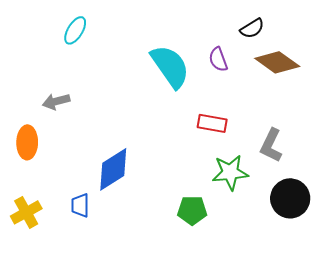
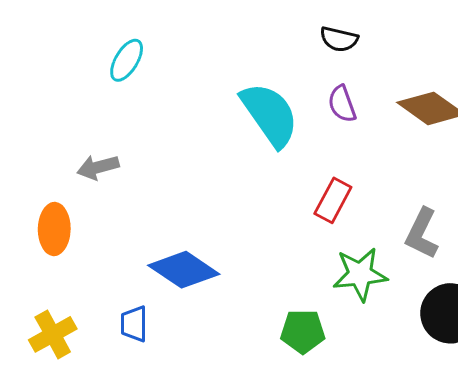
black semicircle: (252, 28) -> (339, 39), moved, turned 45
red rectangle: (212, 123) -> (333, 200), turned -72
blue diamond: (113, 169) -> (184, 270), turned 66

